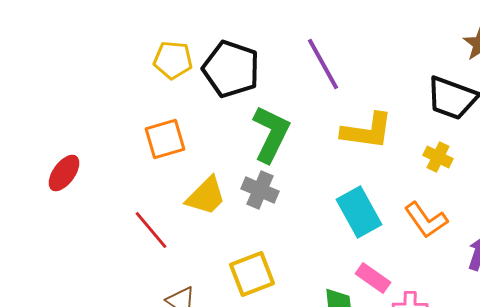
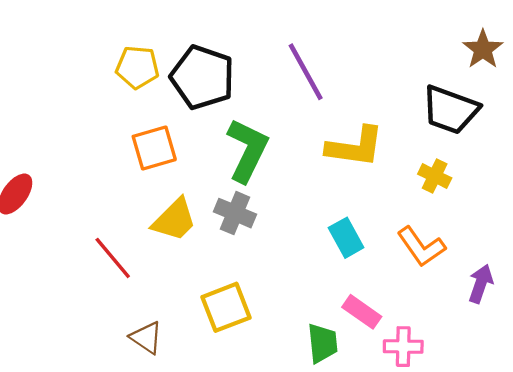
orange square: (165, 139) -> (154, 148), moved
cyan rectangle: (359, 212) -> (346, 238), size x0.7

